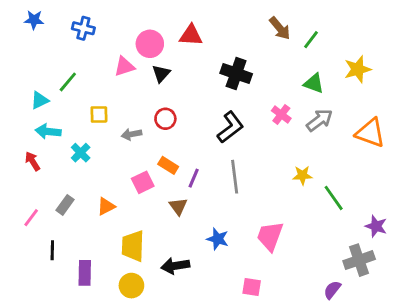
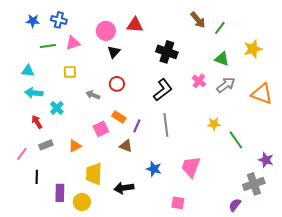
blue star: (34, 20) -> (33, 21), moved
pink triangle: (124, 66) -> (73, 43), moved
green line: (68, 82) -> (48, 46), moved, turned 42
cyan triangle: (40, 100) -> (28, 71), turned 32
yellow square: (99, 114) -> (70, 72), moved
gray arrow: (131, 134) -> (93, 95), turned 32
red arrow: (33, 161) -> (37, 122), moved
gray rectangle: (65, 205) -> (46, 145), turned 32
brown triangle: (178, 206) -> (126, 146), turned -32
yellow circle: (131, 286) -> (82, 202), moved

